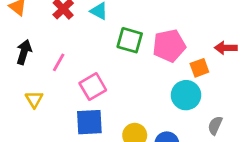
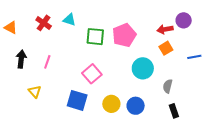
orange square: (199, 68) -> (166, 48), moved
pink square: (93, 87) -> (92, 74), moved
blue square: (89, 122) -> (77, 100), turned 30

